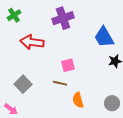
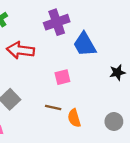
blue trapezoid: (104, 37) -> (85, 44), moved
brown line: (60, 83) -> (53, 107), moved

